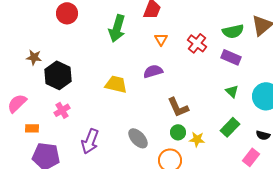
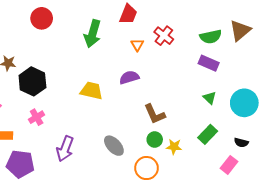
red cross: (197, 43) -> (164, 36), moved

